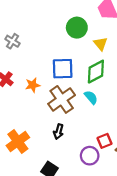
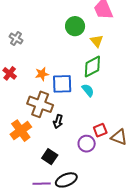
blue square: (63, 69) -> (62, 84), moved
orange star: (33, 85) -> (42, 74), moved
brown cross: (62, 99) -> (40, 104), moved, turned -35

